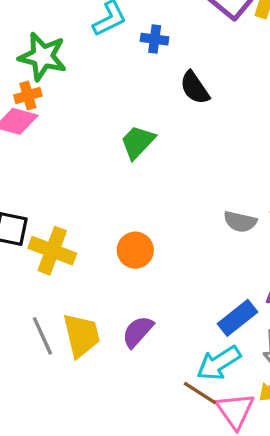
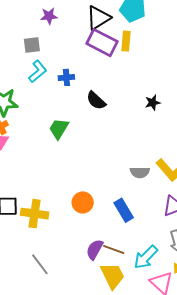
green trapezoid: (138, 142) -> (59, 129), moved
blue rectangle: (237, 318) -> (124, 210), moved, turned -70
yellow trapezoid: (81, 335) -> (112, 276), moved
brown line: (200, 393) -> (114, 249), moved

